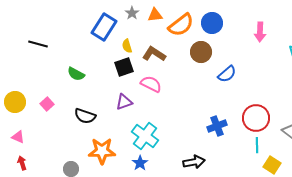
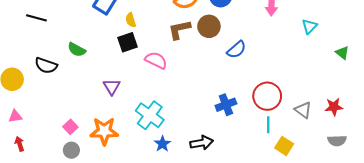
brown L-shape: (154, 54) -> (179, 30), moved, turned -45
purple triangle: (124, 102) -> (112, 87), moved, turned -42
pink square: (47, 104) -> (70, 127), moved
black semicircle: (85, 116) -> (46, 66), moved
pink triangle: (18, 137) -> (15, 116), turned -32
blue star: (140, 163) -> (162, 144), moved

